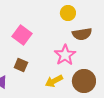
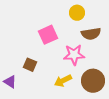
pink square: (22, 35) -> (48, 35), moved, turned 30
pink star: (65, 55) -> (74, 55), turned 30

